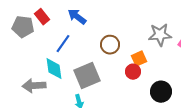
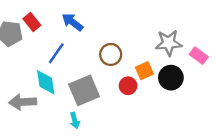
red circle: (133, 72) -> (128, 86), moved
black circle: (161, 92) -> (171, 78), moved

